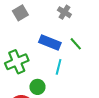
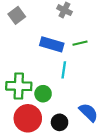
green line: (76, 44) -> (80, 43), turned -56
green cross: (17, 62) -> (19, 86), moved, turned 30

